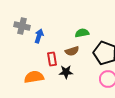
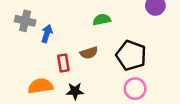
green semicircle: (82, 33) -> (102, 20), moved
black star: (66, 72) -> (75, 91), moved

